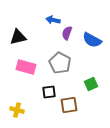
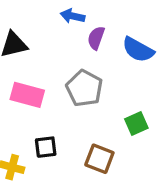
black square: (49, 92) -> (46, 147), moved
brown square: (69, 105) -> (99, 159), turned 30

